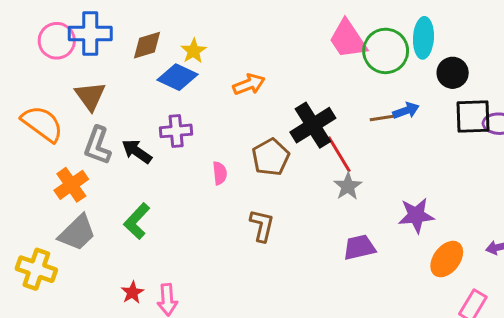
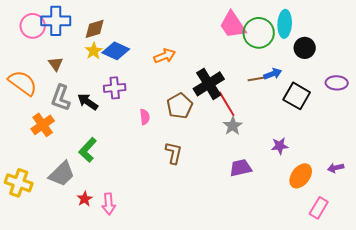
yellow star: (194, 51) -> (94, 51), moved
brown triangle: (90, 96) -> (56, 64), size x0.7
black square: (473, 116) -> (297, 96), moved, turned 32
purple star: (416, 215) -> (280, 146), size x0.7
gray trapezoid: (77, 233) -> (62, 174), moved

